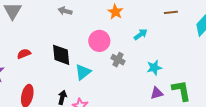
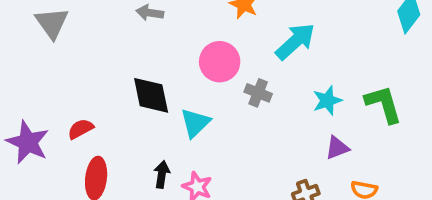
cyan arrow: (141, 34) -> (295, 41), size x1.6
red semicircle: (24, 54) -> (81, 129), moved
green L-shape: (181, 90) -> (383, 104), moved

